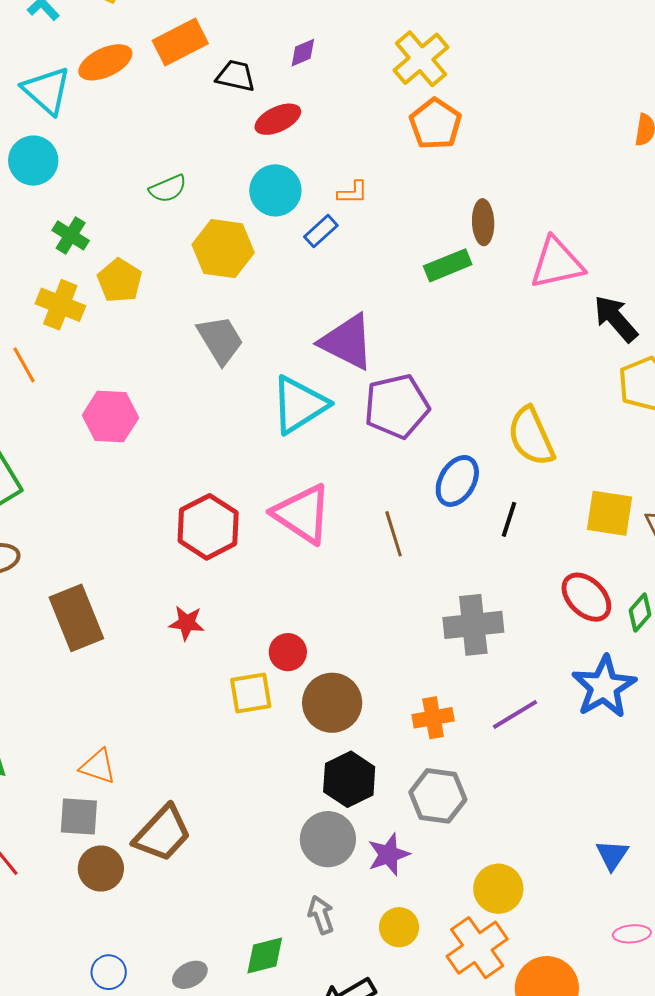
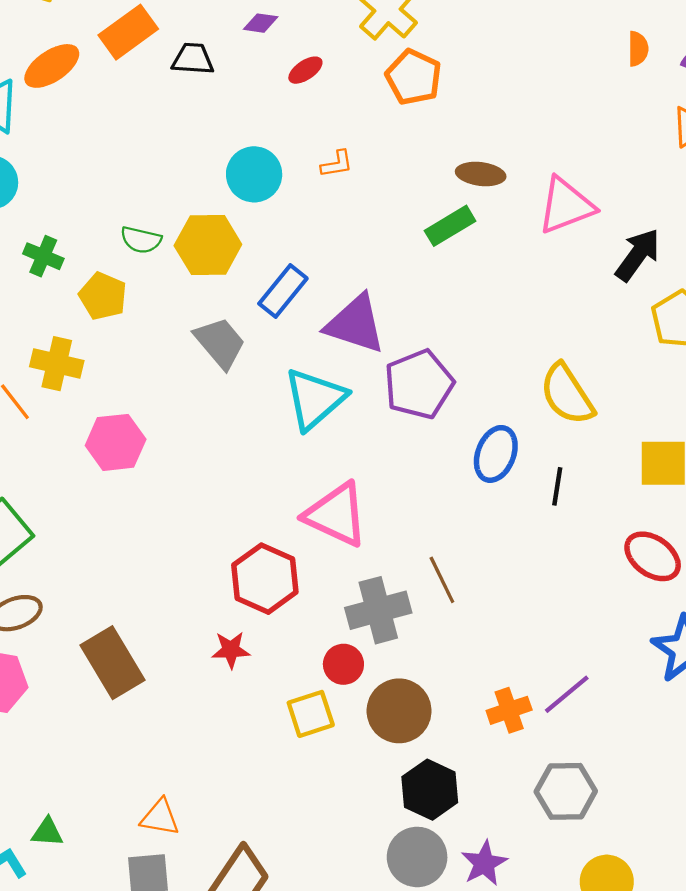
purple diamond: (303, 53) -> (261, 23), turned 40
red ellipse: (278, 119) -> (305, 70), moved, size x0.7
green semicircle: (168, 189) -> (141, 240), moved, turned 45
brown ellipse: (483, 222) -> (481, 174), turned -72
blue rectangle: (321, 231) -> (283, 291), moved, size x1.4
yellow cross: (60, 305) -> (57, 364), moved
black arrow: (616, 319) -> (638, 255), turned 86
red hexagon: (208, 527) -> (265, 579), moved
brown line: (394, 534) -> (442, 580), moved
gray cross: (473, 625) -> (378, 610), moved
purple line: (515, 714) -> (567, 694), moved
gray hexagon: (438, 796) -> (566, 791), moved

